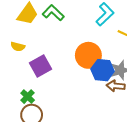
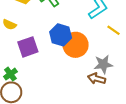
blue hexagon: (103, 70) -> (61, 35), moved

